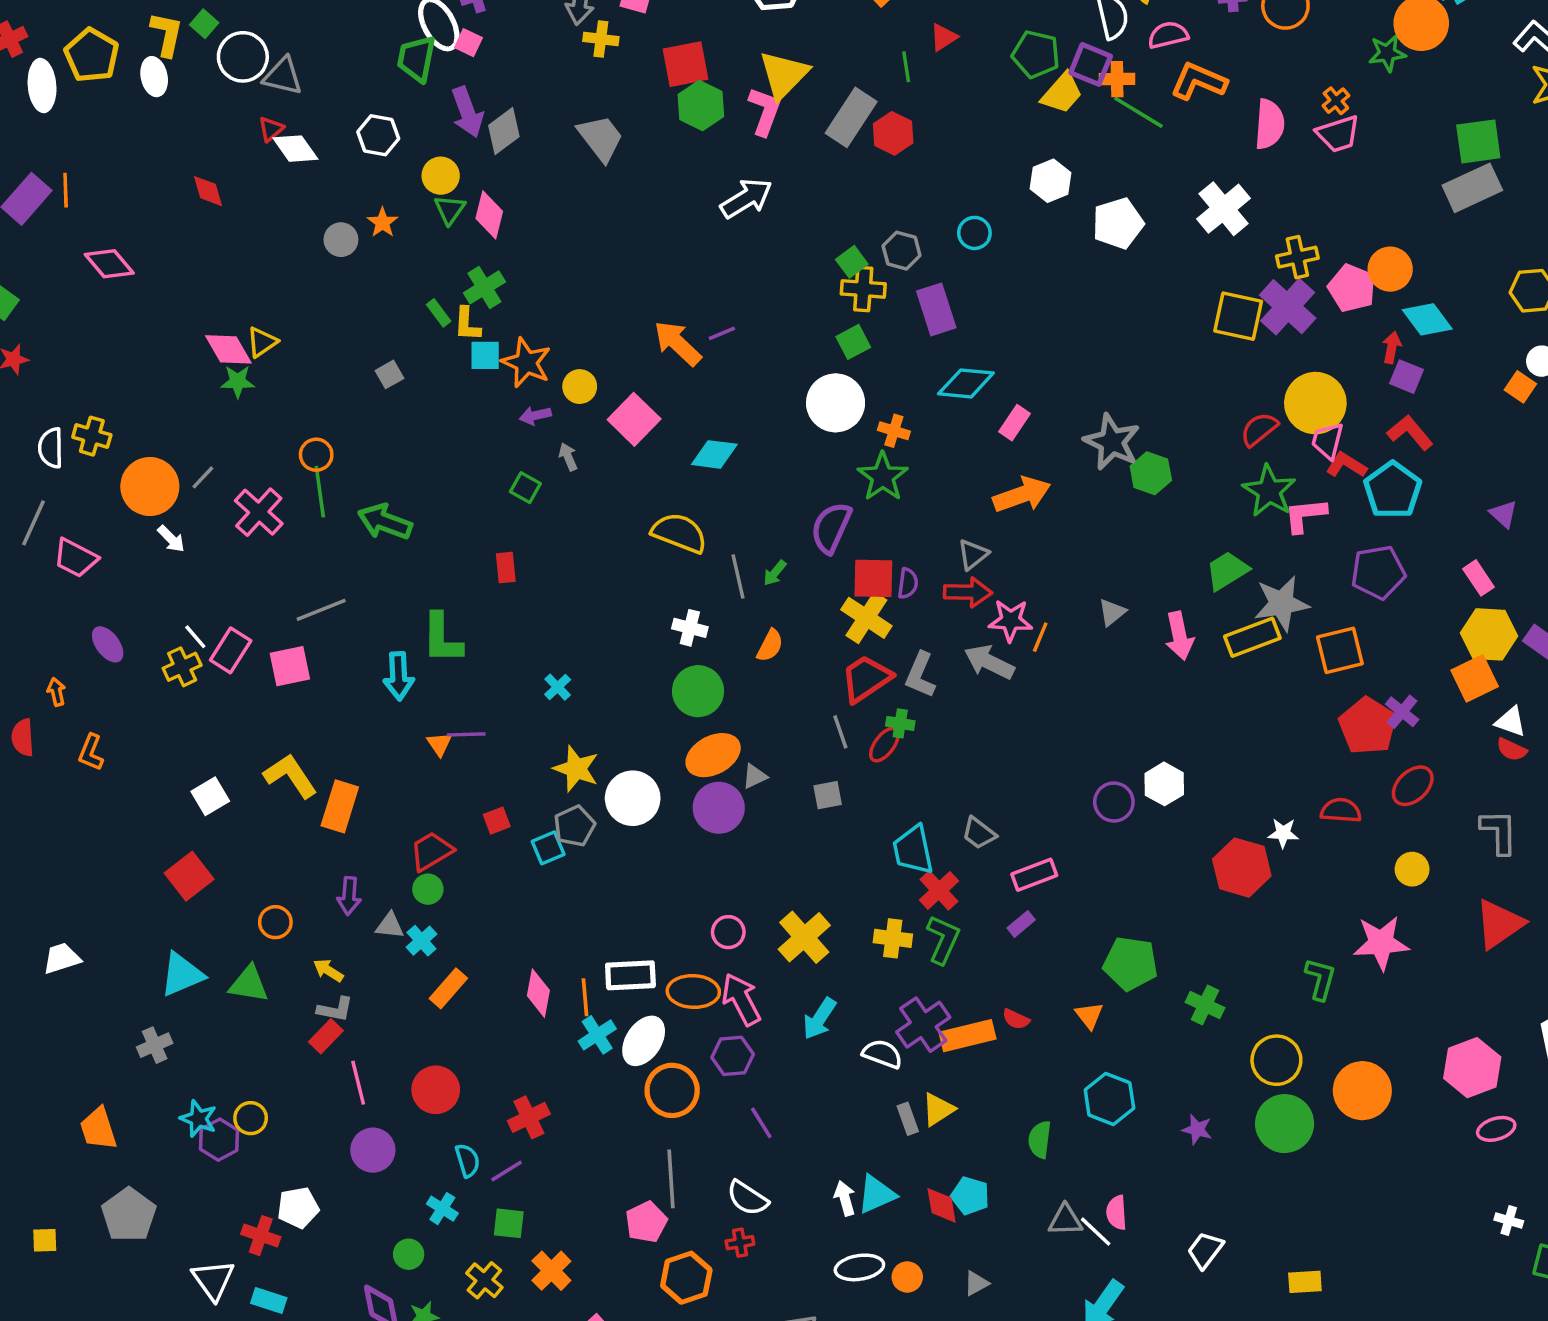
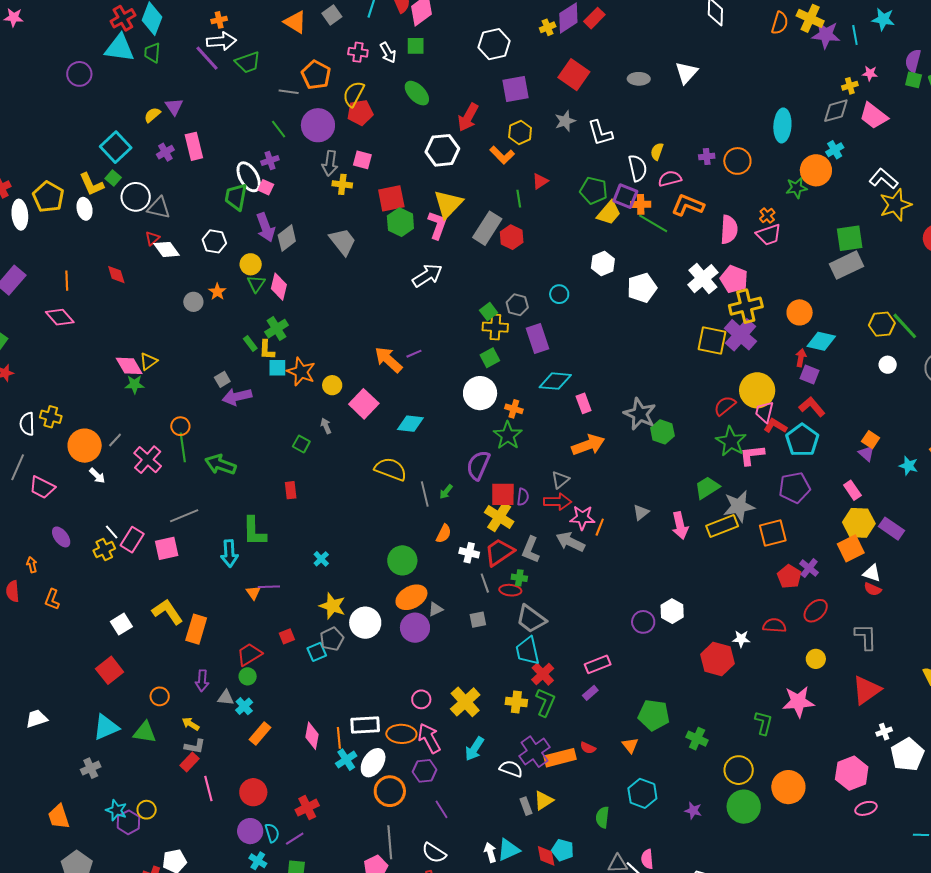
yellow L-shape: (167, 34) -> (92, 184), turned 144
orange line: (66, 190) -> (67, 281), moved
yellow cross: (1297, 257) -> (746, 306), size x1.4
pink pentagon: (1352, 288) -> (734, 279), moved
cyan diamond: (1427, 319) -> (821, 341), turned -40
orange square: (1520, 387) -> (871, 440), moved
purple arrow: (535, 416) -> (237, 397), moved, size x1.6
pink rectangle: (1015, 423) -> (584, 403), turned -54
white cross: (690, 628) -> (469, 553), moved
red pentagon: (1368, 726) -> (789, 576), size x0.7
red ellipse: (884, 745) -> (510, 590), turned 60
gray trapezoid: (979, 833) -> (531, 619), moved, size x1.5
purple circle: (373, 1150) -> (250, 831), moved
white cross: (1509, 1220) -> (884, 732), moved, turned -35

